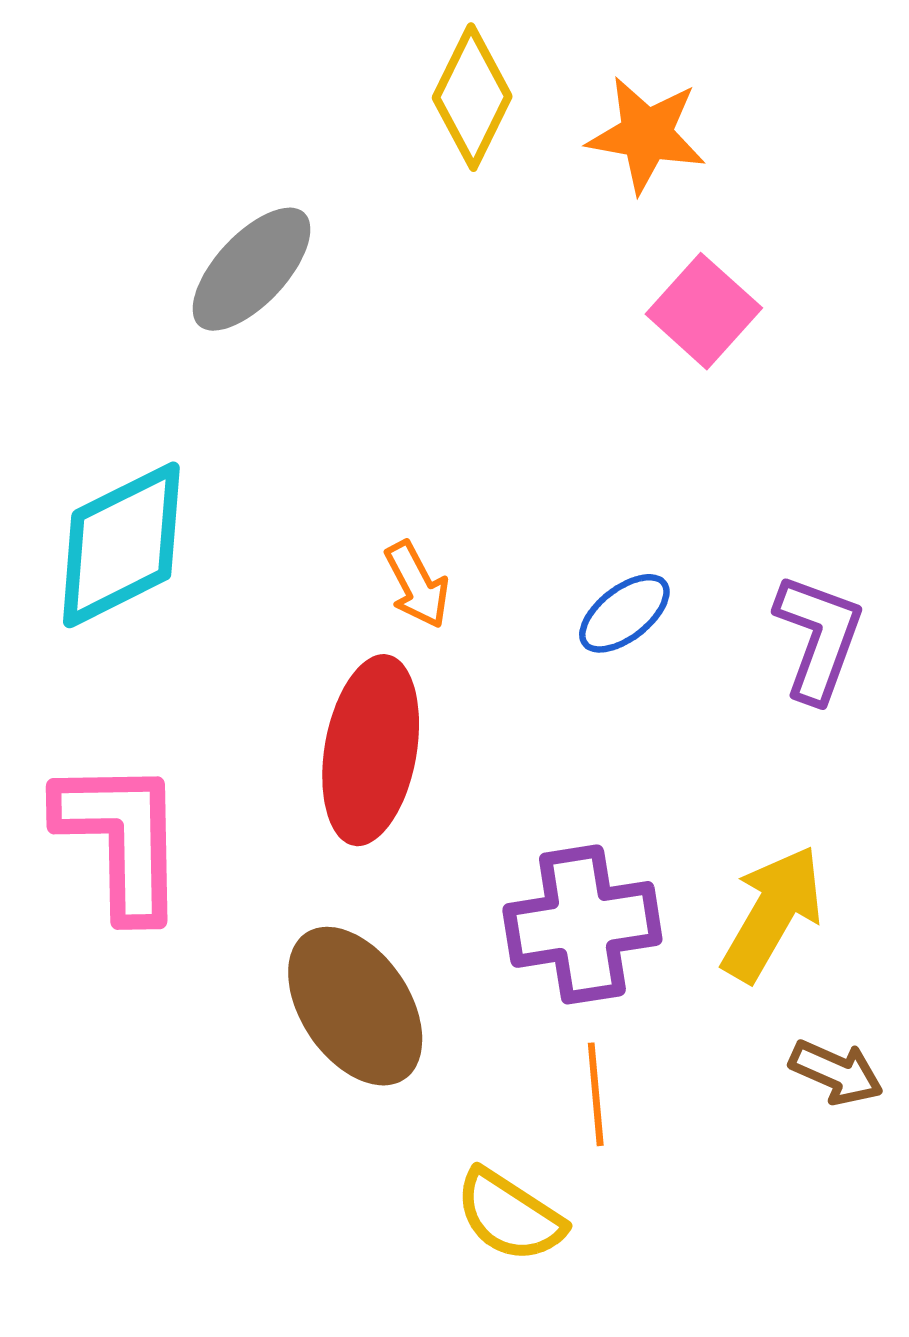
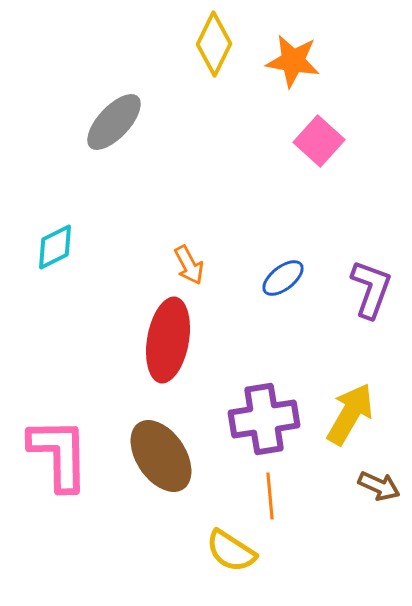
cyan diamond: (121, 545) -> (55, 247), size x0.6
pink L-shape: (121, 838) -> (59, 454), moved

